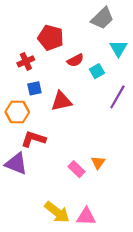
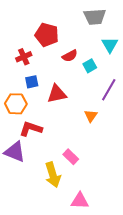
gray trapezoid: (102, 18) -> (95, 17), turned 40
orange triangle: (98, 163) -> (91, 116), moved
yellow arrow: (57, 212) -> (53, 175), moved, turned 35

